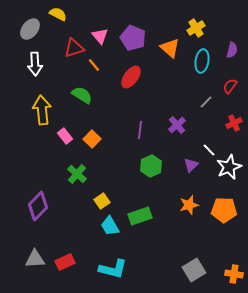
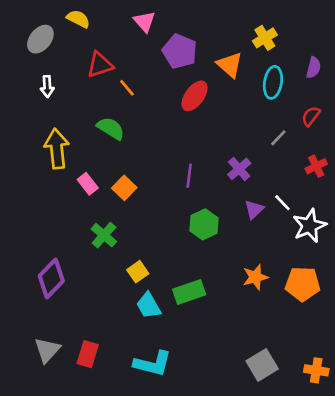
pink triangle: (100, 36) -> (145, 22), moved
white arrow: (35, 64) -> (47, 86), size x0.7
red ellipse: (131, 77) -> (195, 96), moved
purple triangle: (191, 165) -> (254, 209), moved
gray triangle: (35, 259) -> (47, 350), turned -45
red rectangle: (65, 262) -> (88, 354), turned -48

